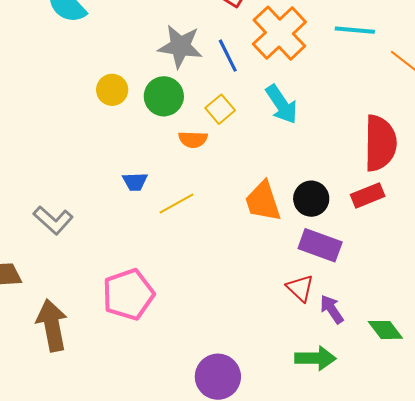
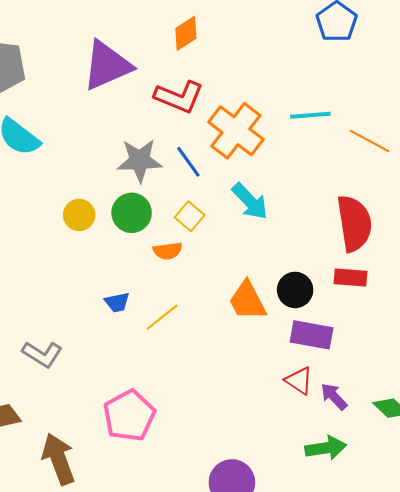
red rectangle: (368, 195) -> (351, 277), turned 36

